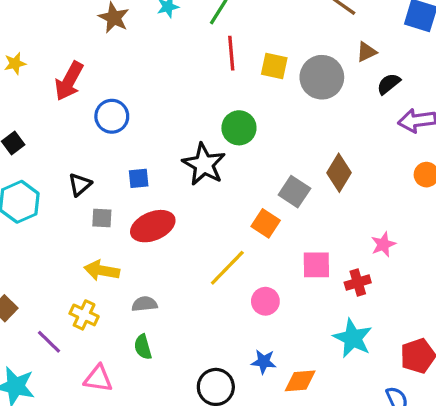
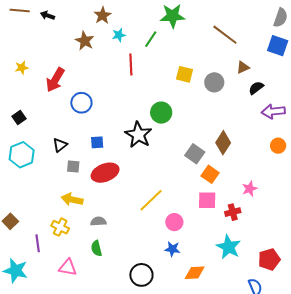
red line: (231, 53) -> (131, 64), moved
gray circle: (322, 77) -> (214, 82), size x0.7
orange square: (266, 223) -> (210, 174), moved
purple line: (49, 342) -> (38, 243), turned 36
blue star: (264, 362) -> (172, 249), moved

